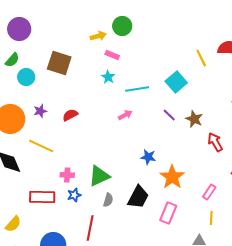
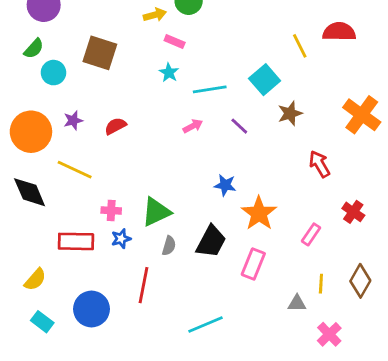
purple line: (169, 115) -> (239, 126), moved
brown star: (194, 119) -> (290, 113), moved, turned 30
yellow line: (211, 218) -> (321, 284), moved

